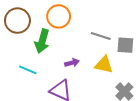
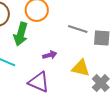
yellow triangle: (104, 65) -> (81, 68), moved

